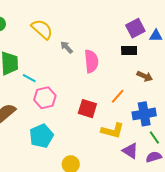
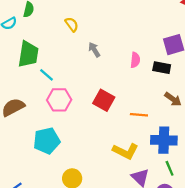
yellow semicircle: (42, 29) -> (72, 24), size x0.6
pink semicircle: (91, 61) -> (135, 60), moved, size x0.6
orange line: (118, 96) -> (139, 115), turned 42
red square: (87, 109) -> (104, 100), moved

